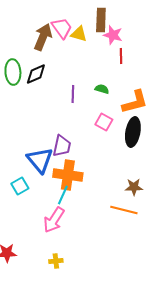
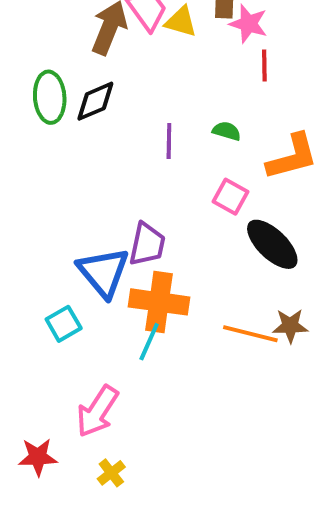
black ellipse: (133, 132) -> (272, 244), moved, turned -56
orange line: (124, 210) -> (250, 334), moved
pink arrow: (54, 220) -> (97, 411), moved
yellow cross: (56, 261) -> (111, 473), moved, turned -32

